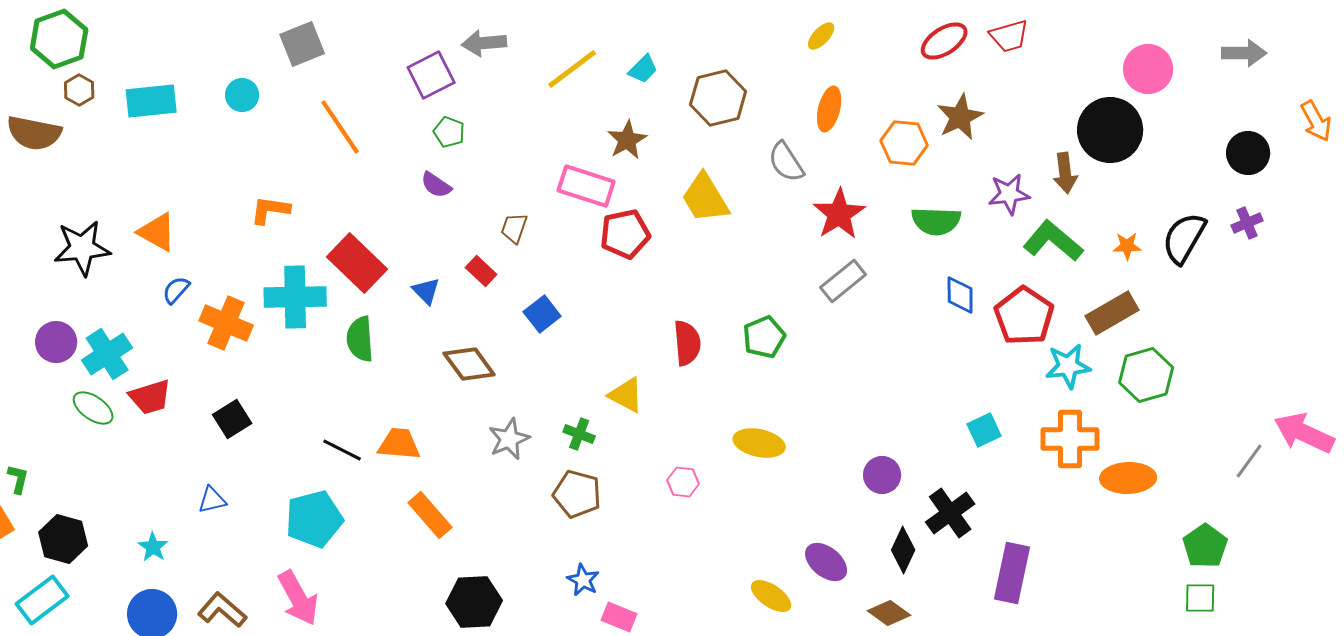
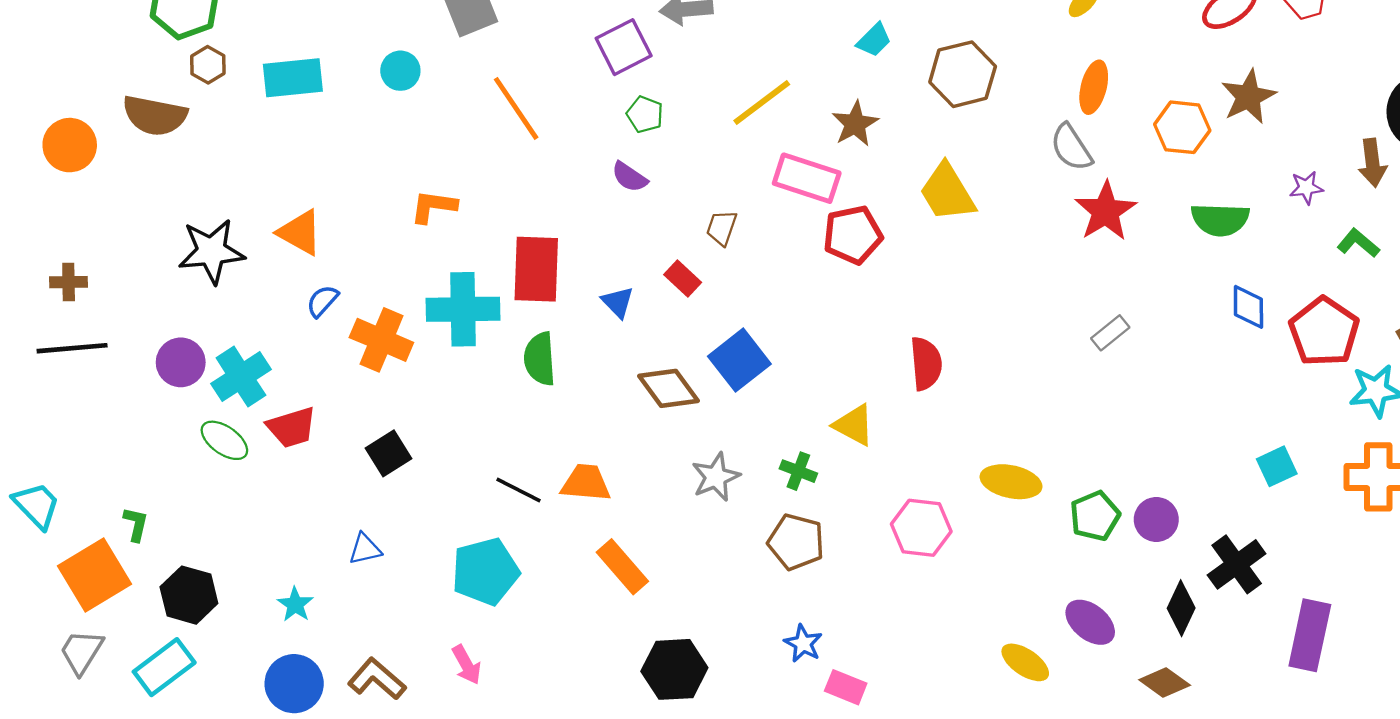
yellow line: (572, 69) -> (762, 103), moved
gray semicircle: (786, 162) -> (1071, 147), moved
purple star: (1009, 194) -> (1306, 188), size x0.7
green L-shape: (1053, 241) -> (1358, 243), size x0.6
red rectangle: (357, 263) -> (536, 269), turned 48
gray rectangle: (843, 281) -> (1110, 333), moved, size x0.7
blue square: (542, 314) -> (739, 360), moved, size x1.4
green pentagon: (764, 337) -> (1095, 516), moved
pink hexagon: (683, 482) -> (921, 528), size x1.6
pink arrow: (298, 598) -> (467, 665), size x0.6

